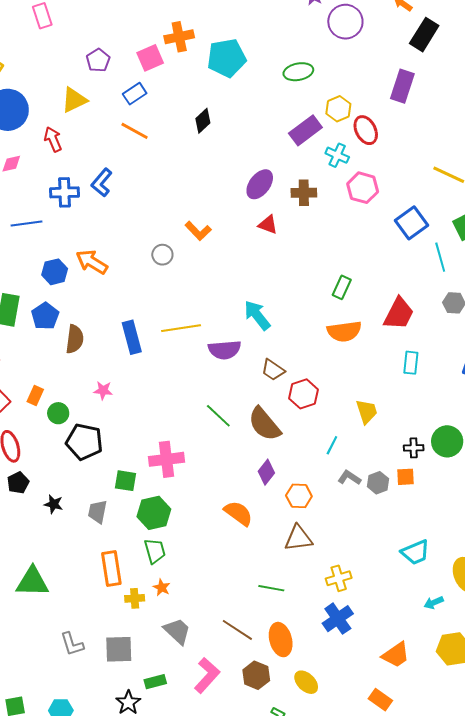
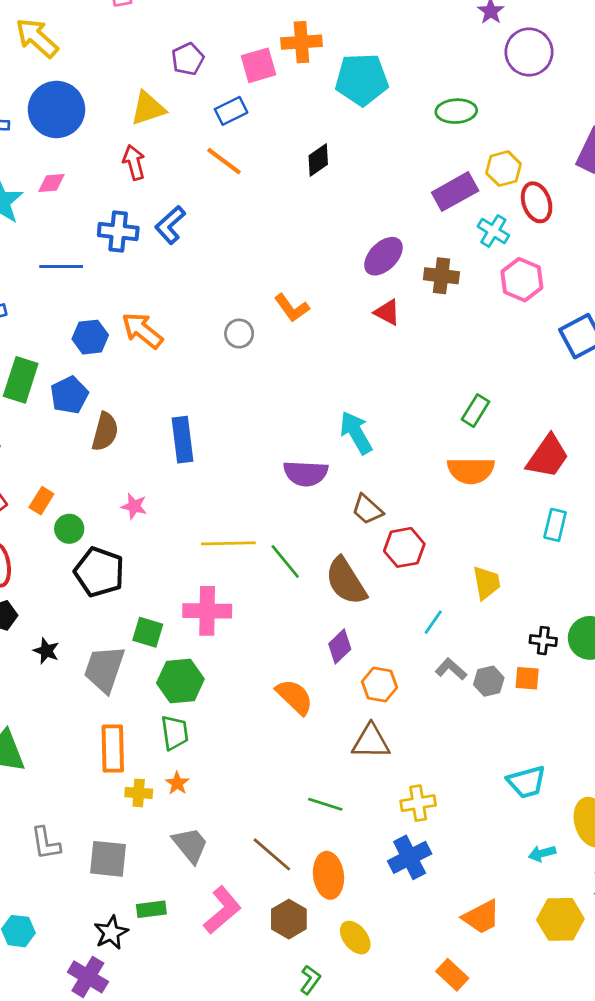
red arrow: (53, 139) -> (134, 162), moved
yellow line: (181, 328) -> (228, 543), moved
gray trapezoid: (98, 512) -> (104, 669), size x1.5

